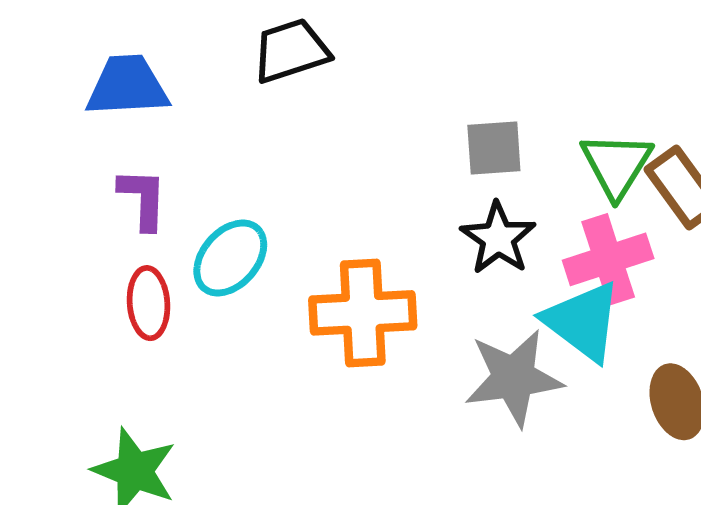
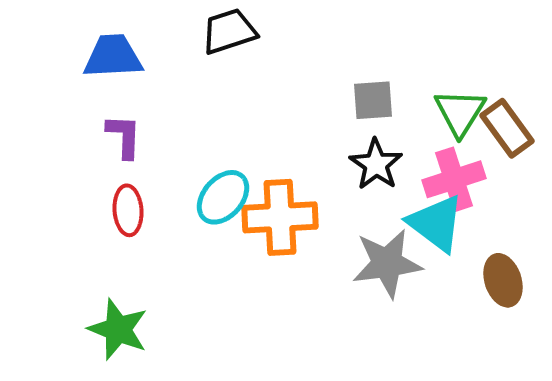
cyan ellipse: (230, 258) -> (223, 197), moved

